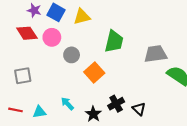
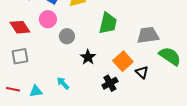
red diamond: (27, 33) -> (20, 27), moved
orange square: (94, 73) -> (123, 61), moved
black triangle: (139, 109) -> (142, 72), moved
black star: (93, 114) -> (88, 57), moved

